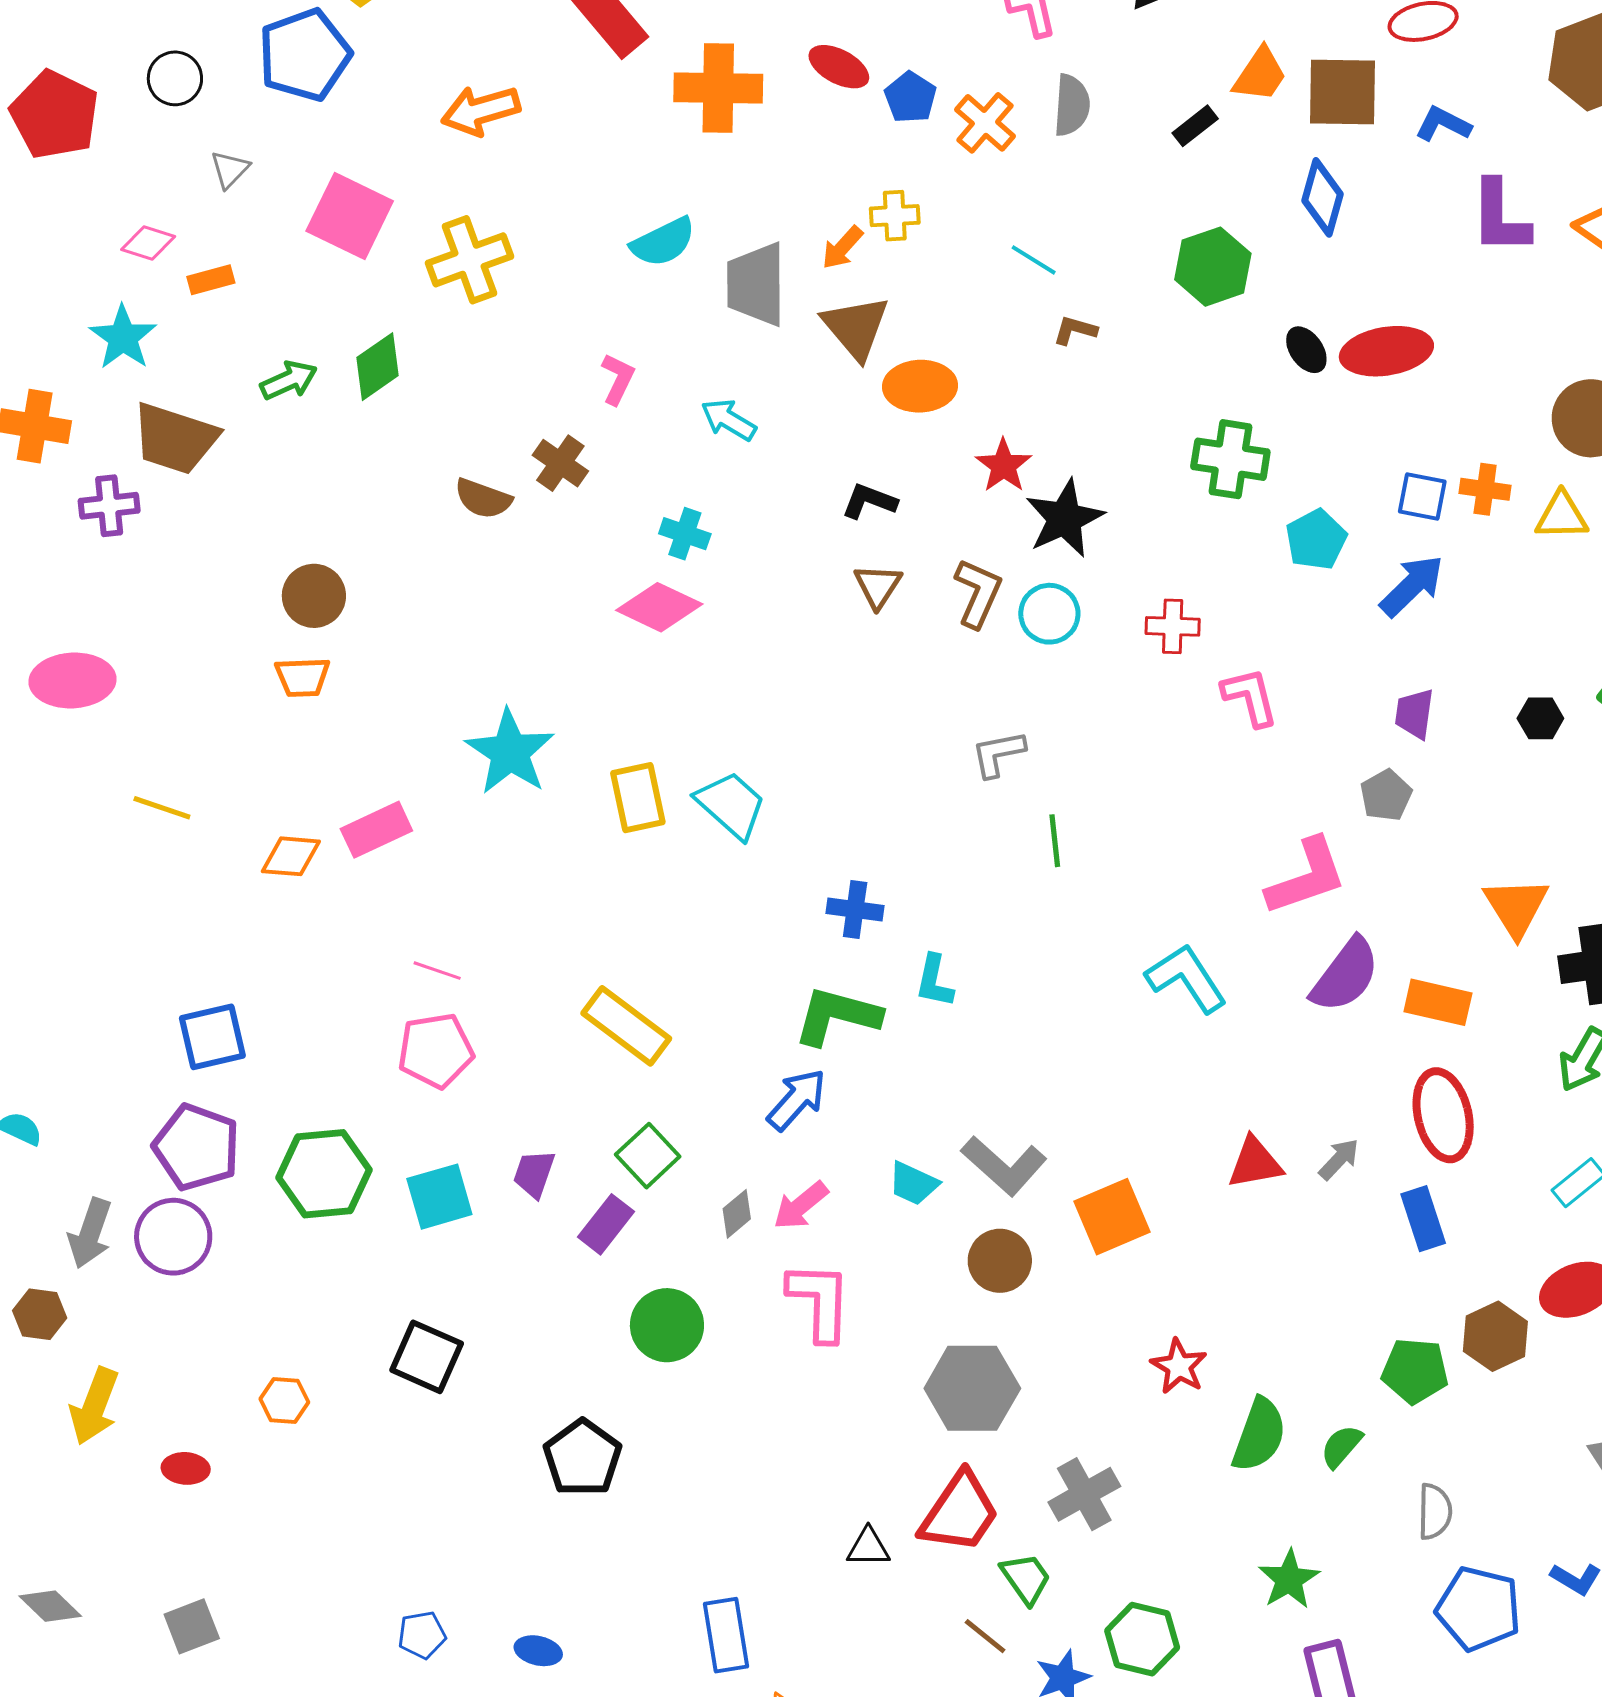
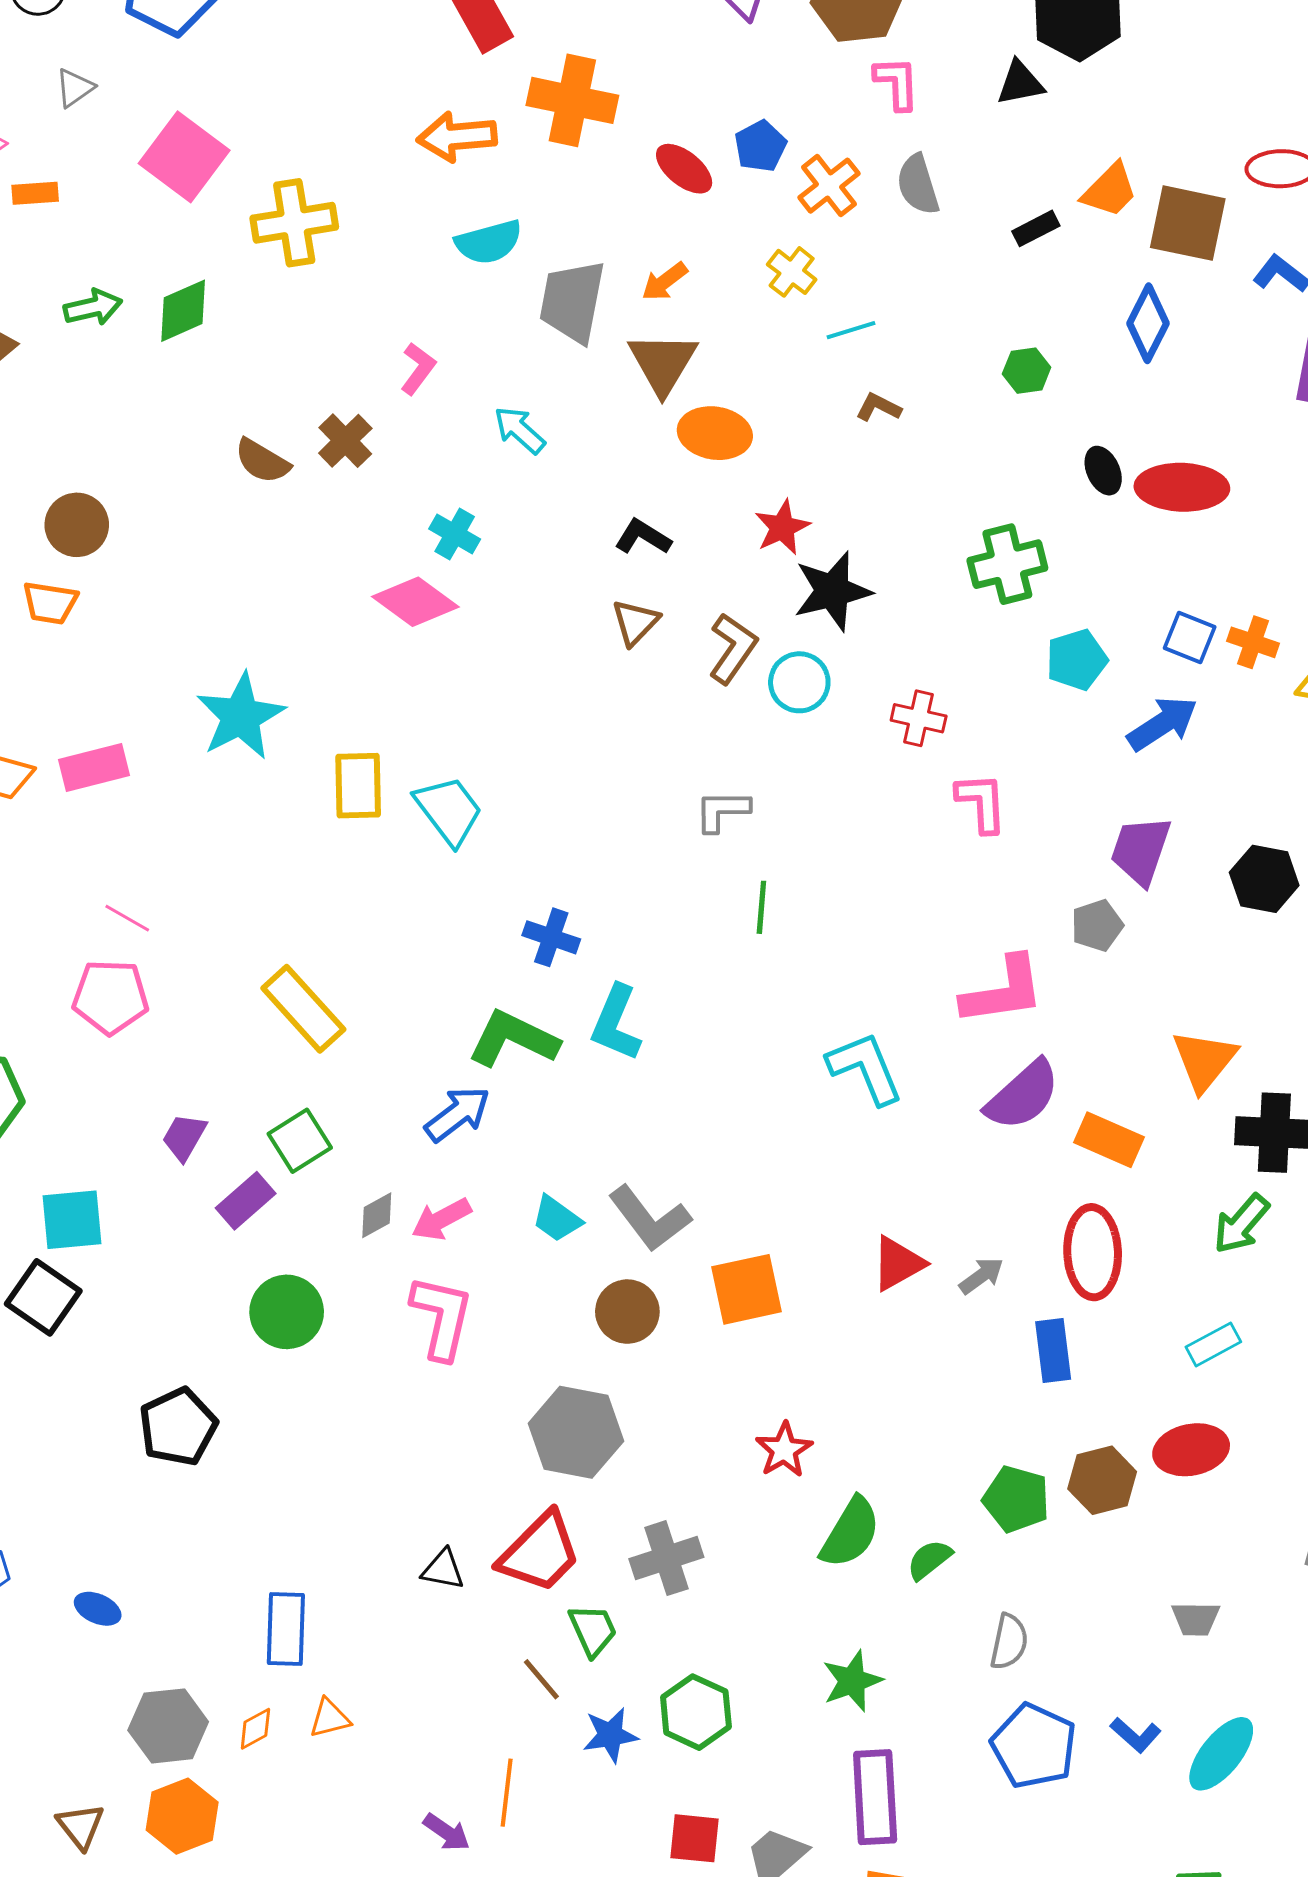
red ellipse: (839, 67) -> (684, 169), moved
gray semicircle: (1072, 105) -> (918, 185), turned 148
orange arrow: (481, 111) -> (457, 137), moved
yellow cross: (895, 216) -> (792, 272), moved, turned 30
cyan line: (1034, 260) -> (851, 330), turned -60
green hexagon: (1213, 267) -> (1027, 371), size x0.6
green cross: (1230, 459) -> (1007, 564), turned -34
purple trapezoid: (1414, 714) -> (1141, 850), size x1.4
black hexagon: (1540, 718) -> (1264, 879), size x1.5
cyan L-shape: (934, 981) -> (616, 1023), size x1.4
red triangle: (1255, 1163) -> (898, 1263), turned -30
cyan square: (439, 1197) -> (72, 1220), moved

